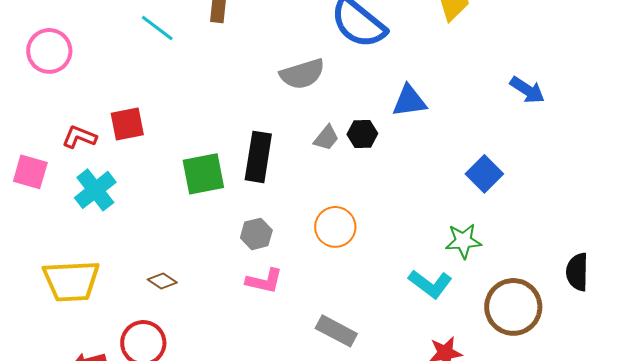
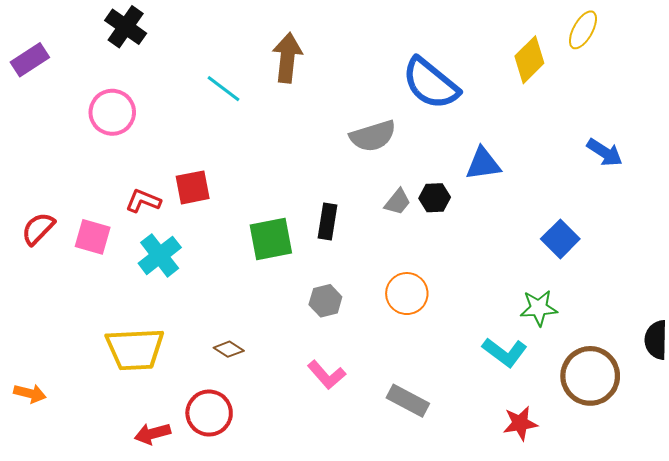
black rectangle: (258, 157) -> (328, 221), size x0.7
pink L-shape: (264, 281) -> (327, 375), moved, turned 36

